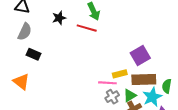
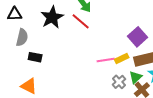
black star: (59, 18) -> (52, 17), size x1.6
red line: (87, 28) -> (81, 21), turned 36
pink line: (107, 83) -> (106, 60), moved

